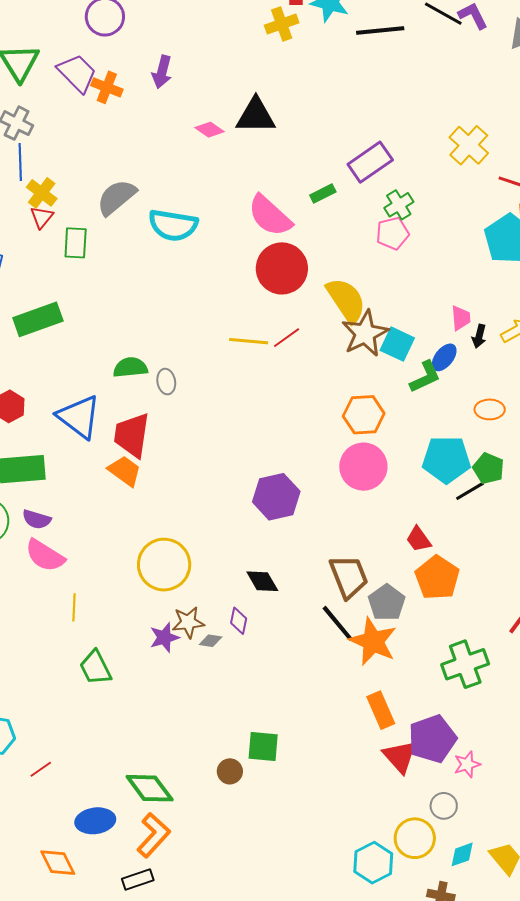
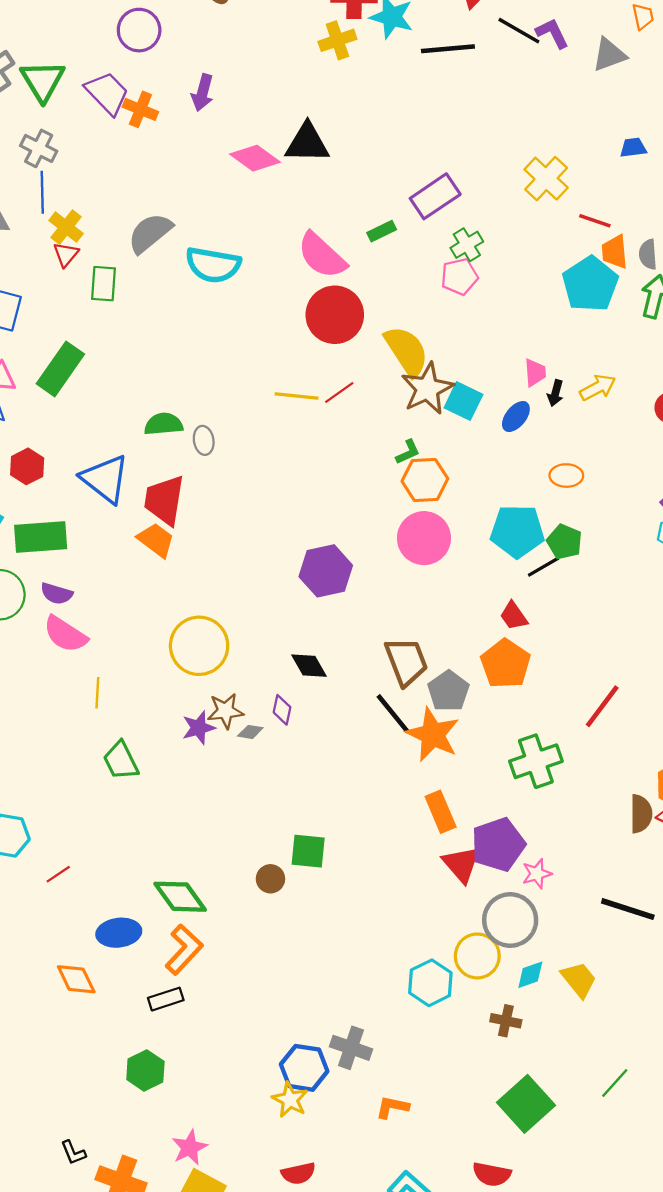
pink diamond: (209, 130) -> (255, 158), size x1.5
green rectangle: (38, 319) -> (60, 369), turned -36
green L-shape: (425, 377) -> (408, 452), moved, size x0.7
red trapezoid: (418, 539) -> (514, 616), moved
gray circle: (444, 806) -> (510, 920), size x1.8

